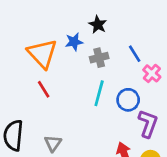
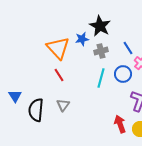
black star: (98, 25) -> (100, 26), size x1.5
blue circle: (128, 100) -> (123, 74), moved
gray triangle: (53, 143) -> (63, 105), moved

